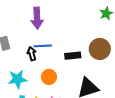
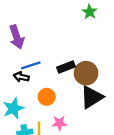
brown circle: (100, 49) -> (86, 73), moved
black arrow: (32, 54) -> (21, 77), turned -48

